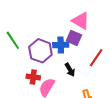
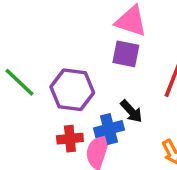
blue cross: (61, 45) -> (109, 129), moved

